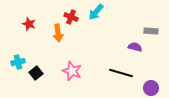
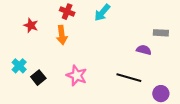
red cross: (71, 17) -> (67, 12), moved
cyan cross: (18, 62) -> (19, 66), turned -32

